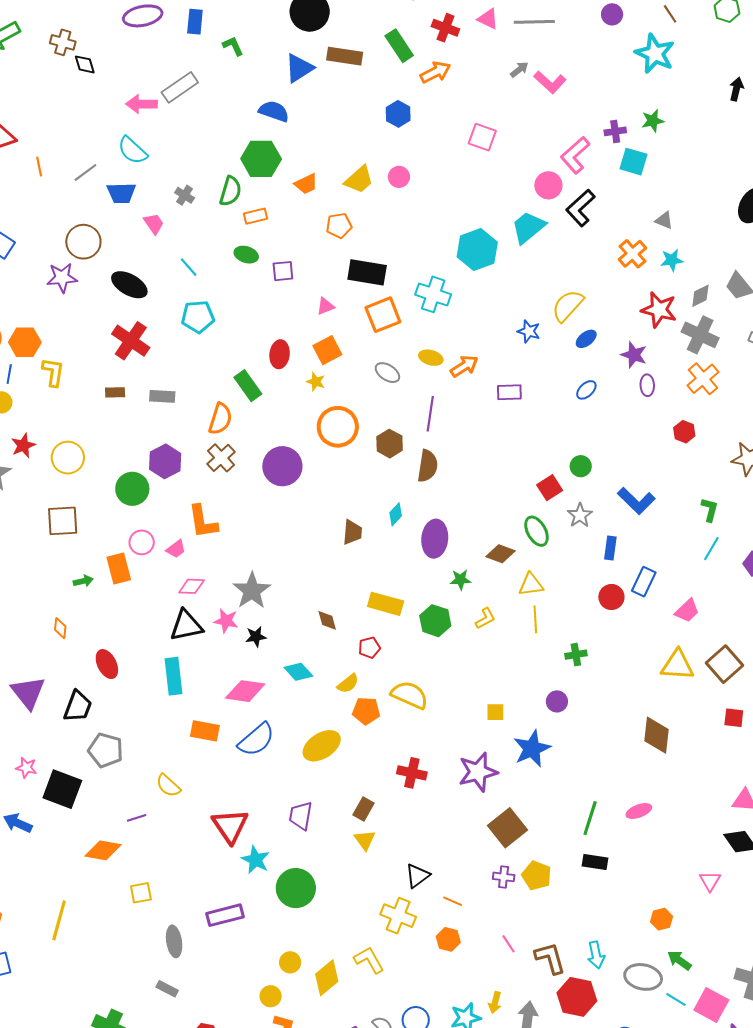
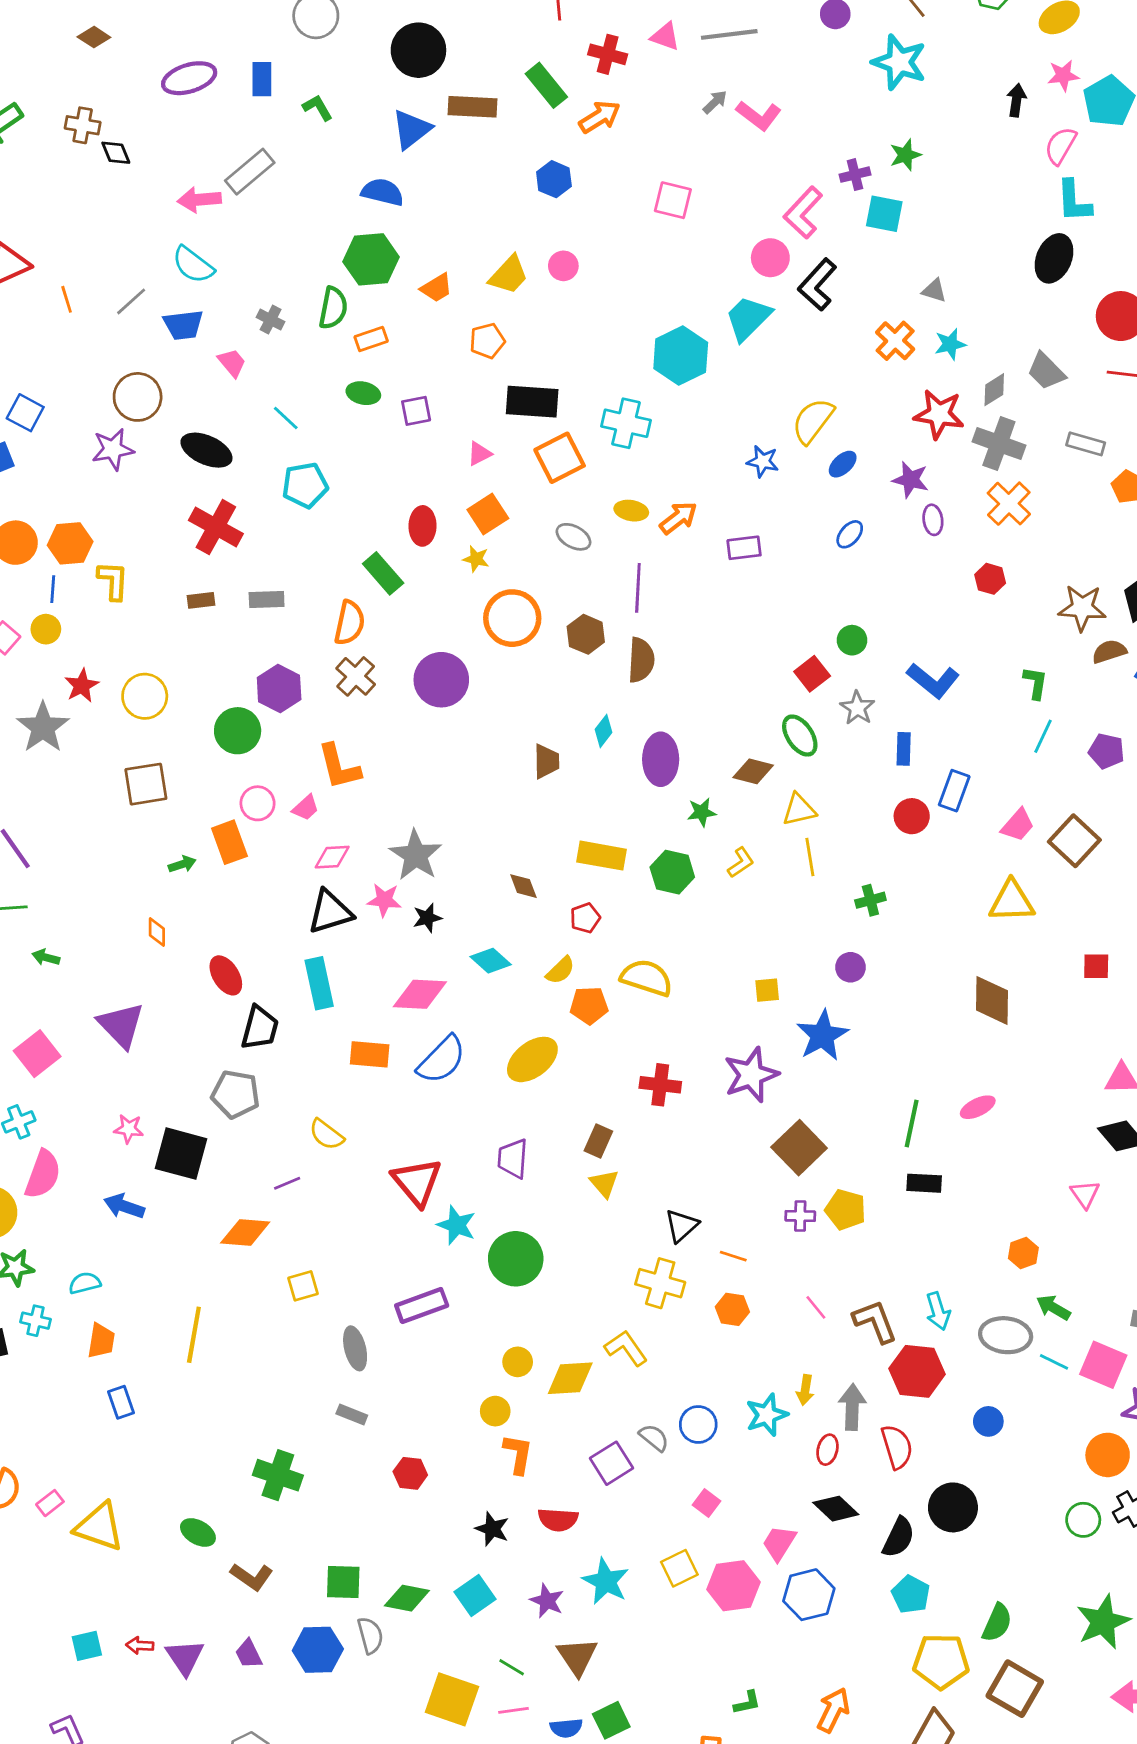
brown square: (724, 664) -> (1074, 841), moved
black trapezoid: (78, 706) -> (260, 1028), moved
yellow diamond: (327, 978) -> (570, 1378), turned 42

